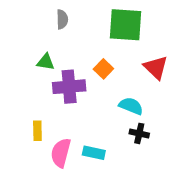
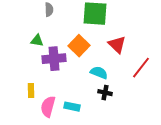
orange square: (103, 69) -> (79, 46), size x1.5

